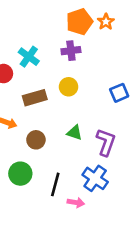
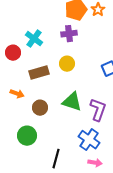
green triangle: (75, 133) -> (72, 102), size x1.5
black line: (55, 184) -> (56, 159), moved
pink arrow: (76, 203) -> (95, 163), moved

